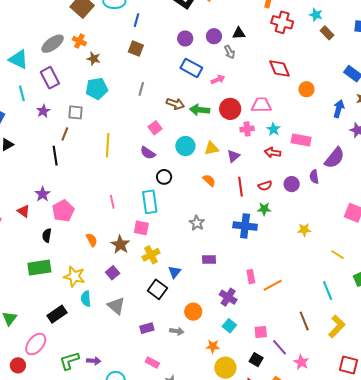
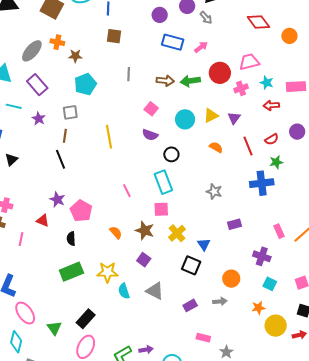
cyan line: (22, 93) -> (14, 106), turned -49
black rectangle: (57, 314) -> (86, 319), moved

